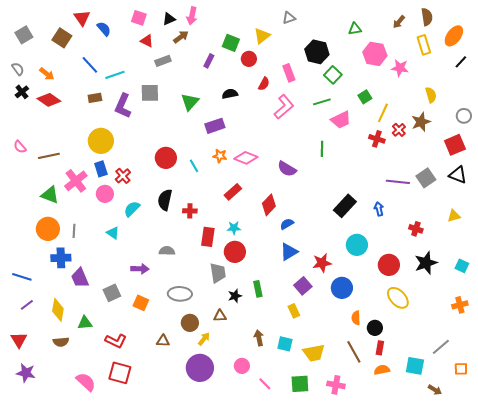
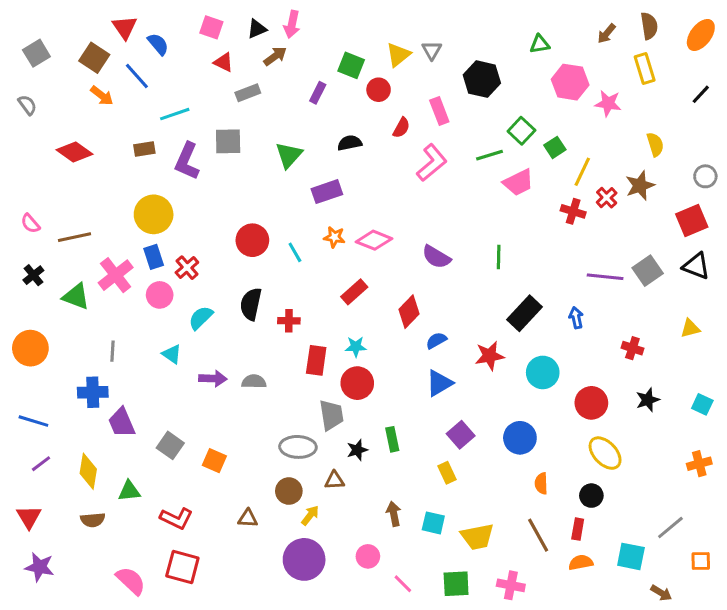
gray triangle: (289, 18) -> (432, 50), moved, turned -40
orange ellipse: (454, 36) -> (701, 35), moved
blue line: (90, 65) -> (137, 76), moved
orange arrow: (47, 74) -> (102, 96), moved
green square: (333, 75) -> (521, 131), moved
black cross: (22, 92) -> (33, 275), moved
green line: (322, 149) -> (499, 257), moved
orange circle: (48, 229) -> (30, 348), moved
red star: (322, 263) -> (490, 356), moved
black star: (426, 263) -> (648, 400), size x0.7
purple arrow: (140, 269) -> (213, 379), moved
gray square: (112, 293) -> (170, 445), turned -30
gray ellipse: (180, 294) -> (298, 447), moved
black circle: (375, 328) -> (591, 496), moved

